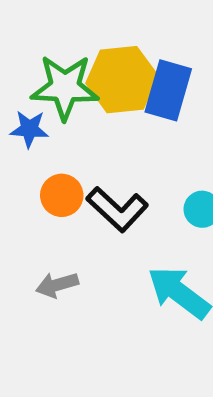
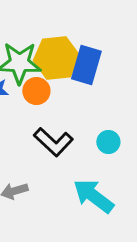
orange circle: (62, 195) -> (36, 91), moved

